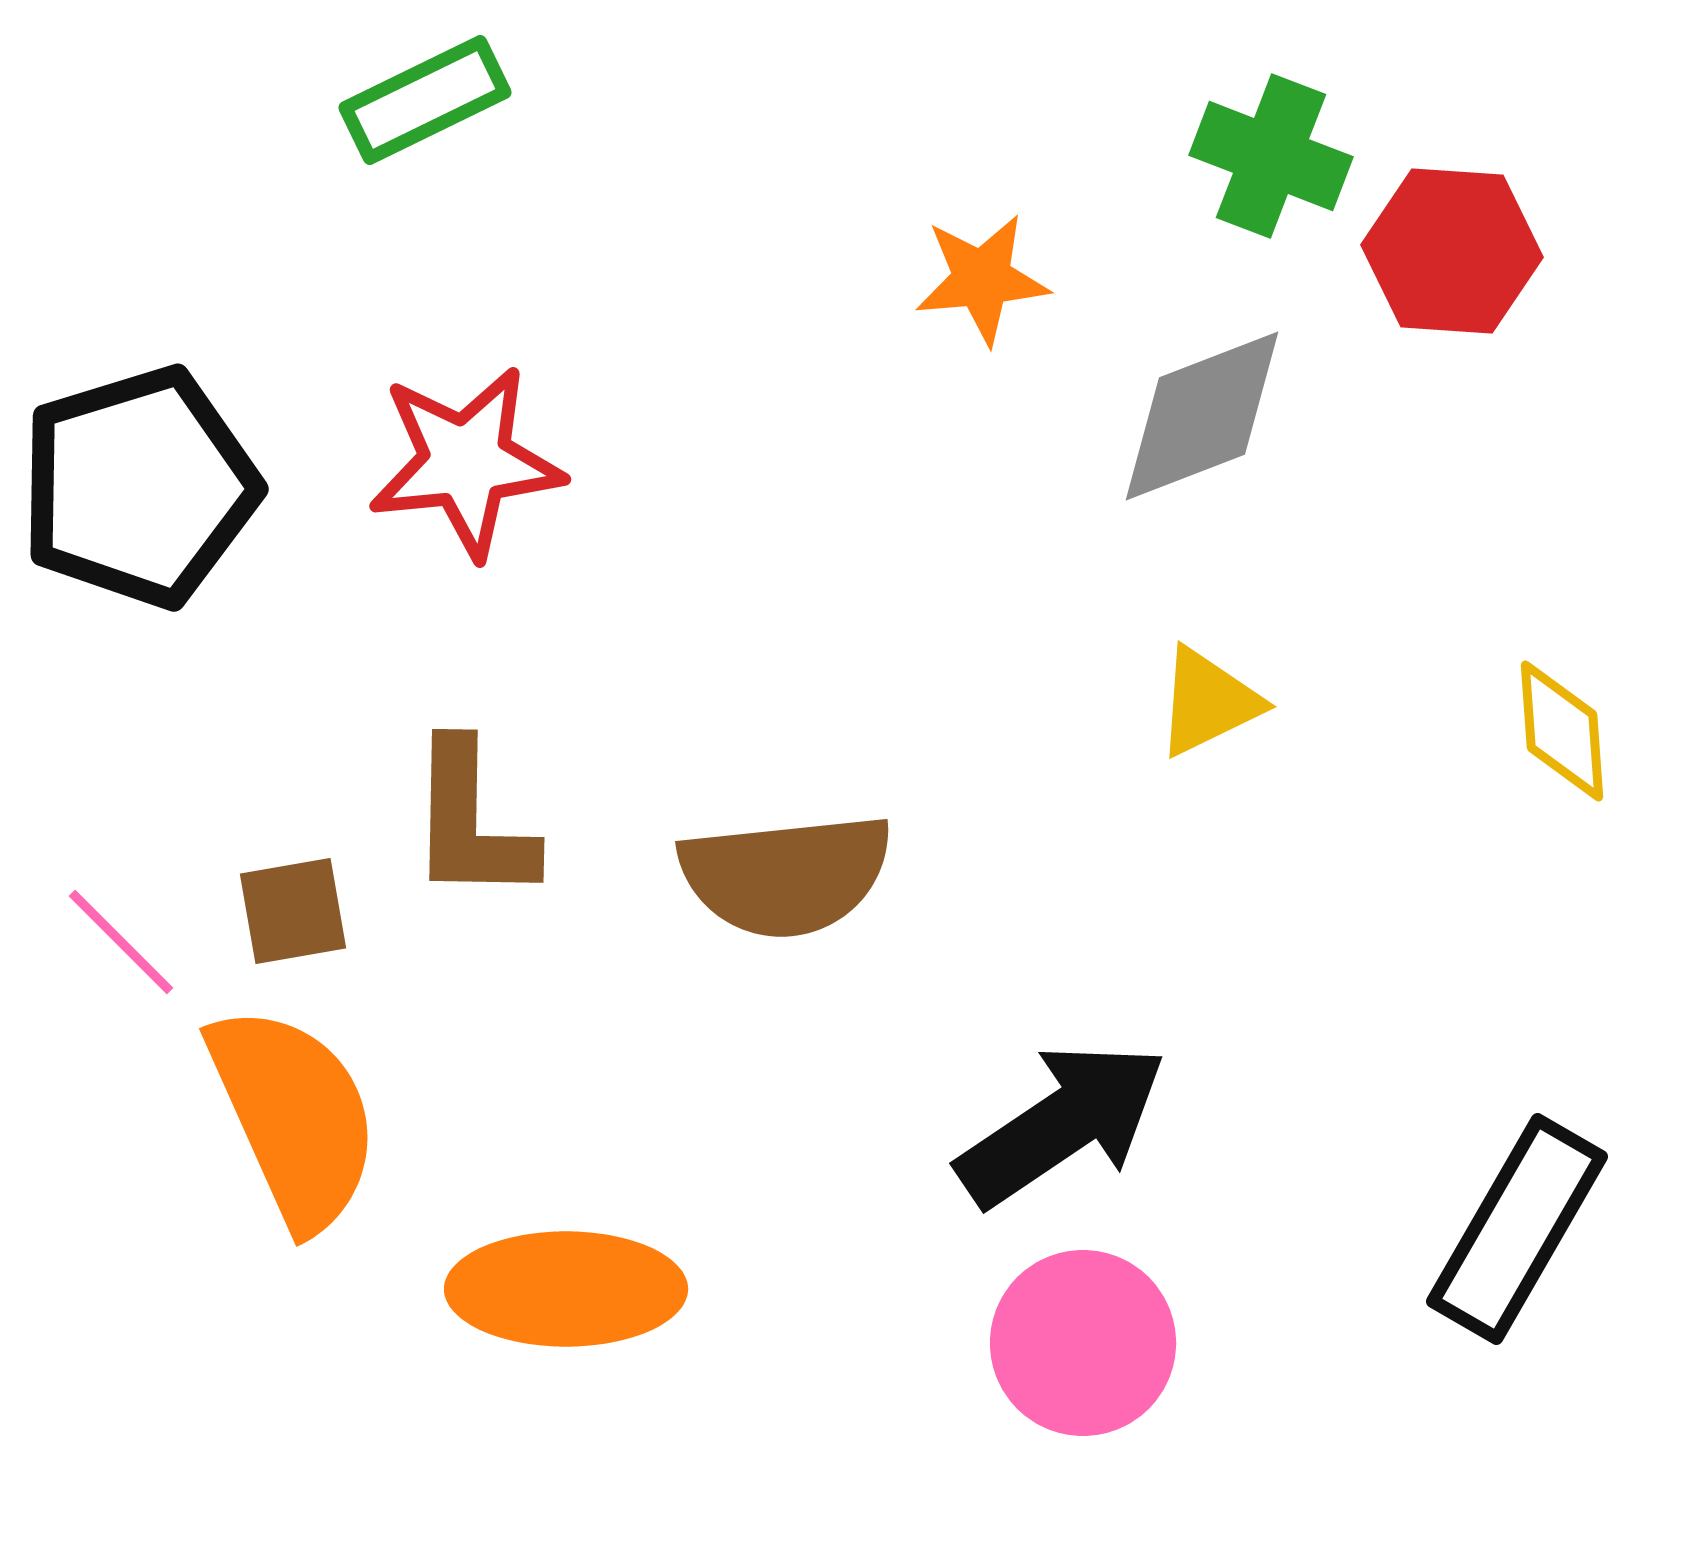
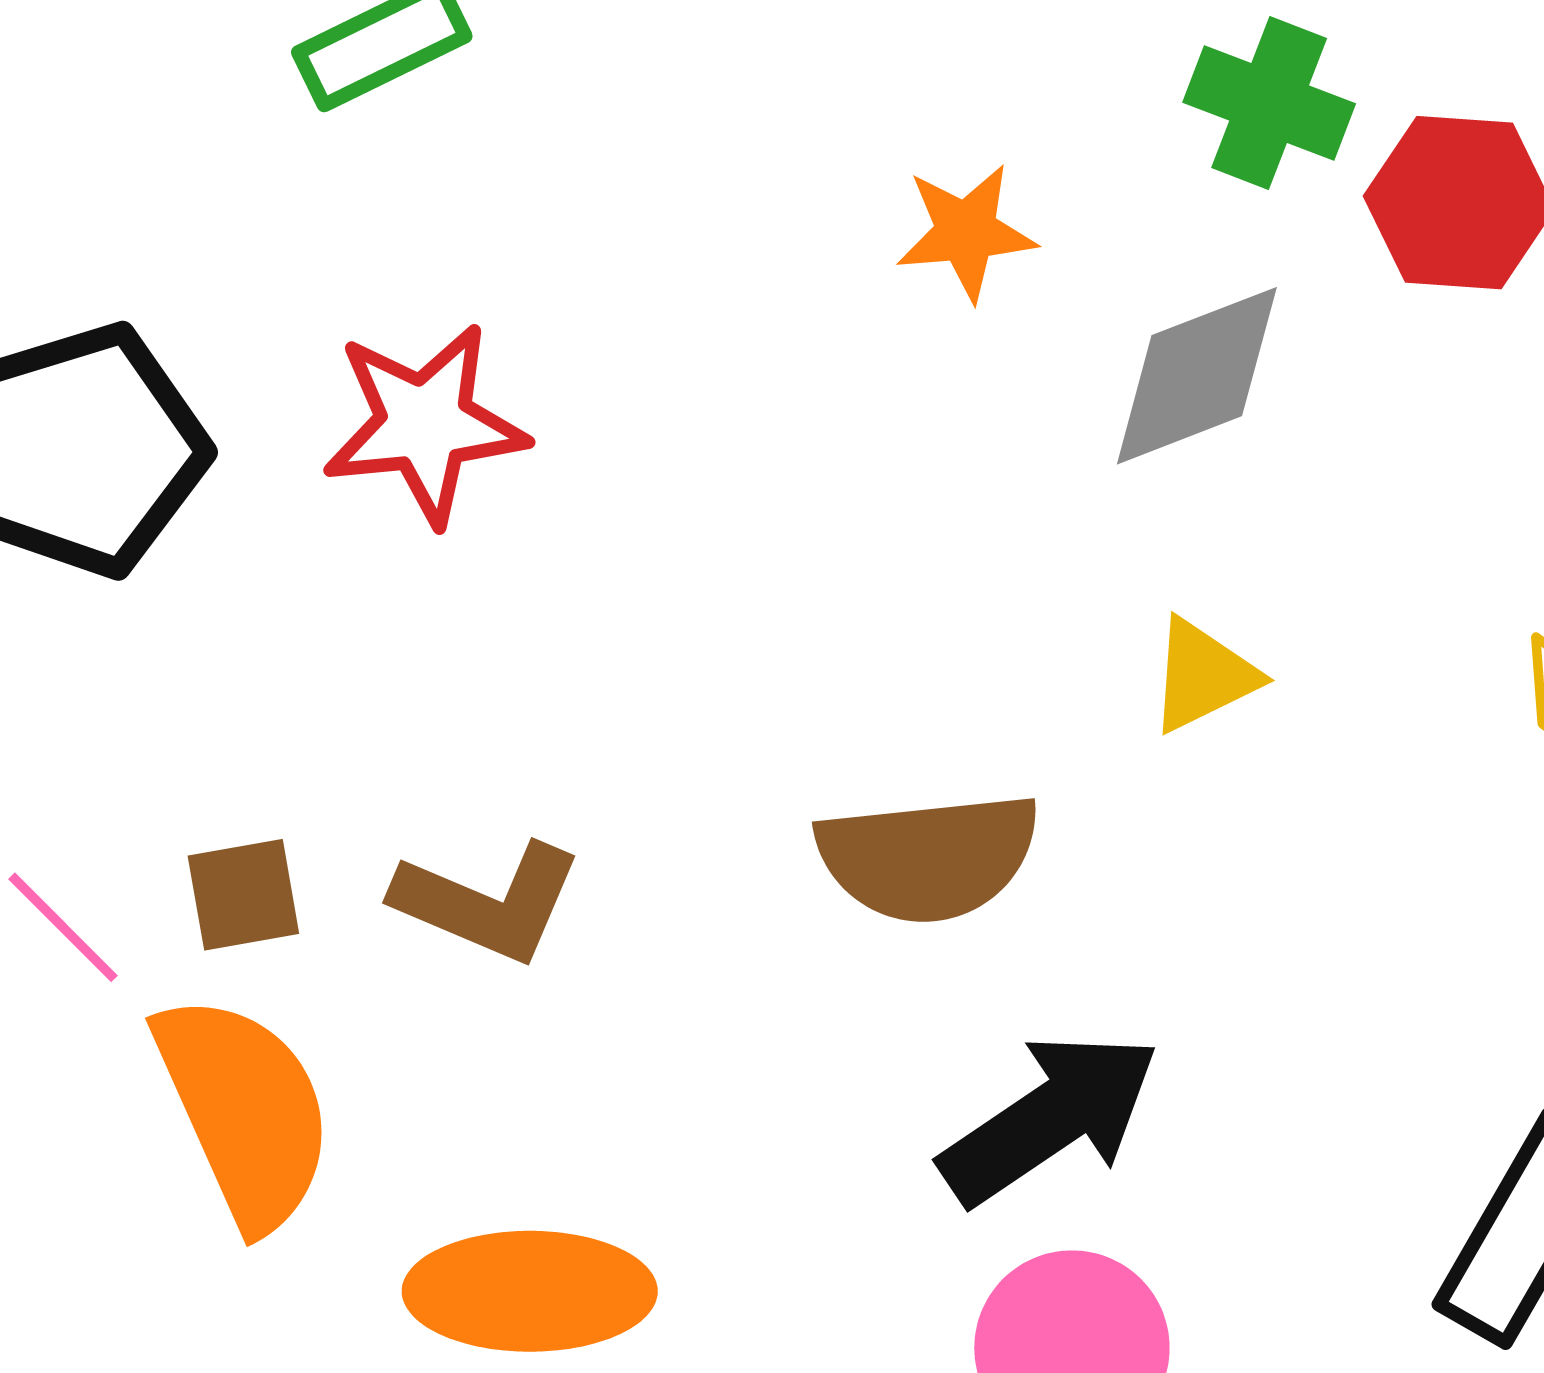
brown L-shape: (471, 822) -> (488, 902), moved, turned -68
brown semicircle: (786, 875) -> (928, 857), moved

